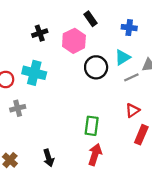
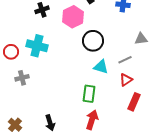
cyan triangle: (123, 57) -> (101, 67), moved, turned 49
gray line: (131, 77) -> (125, 60), moved

